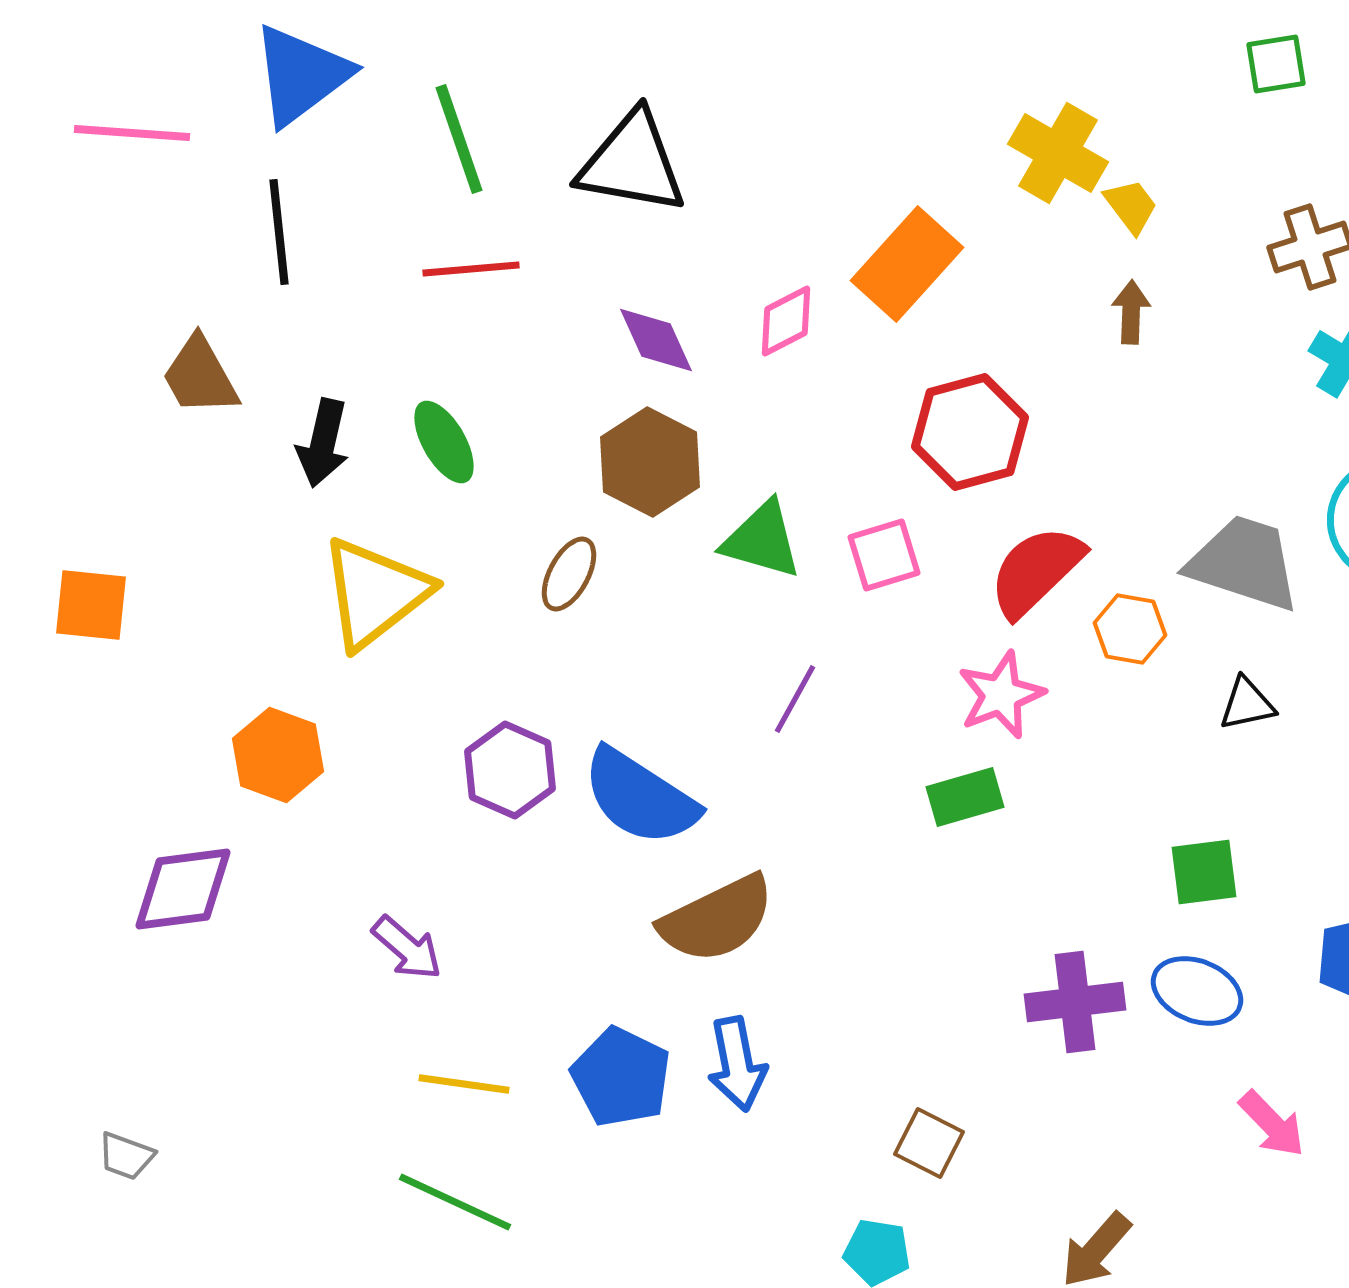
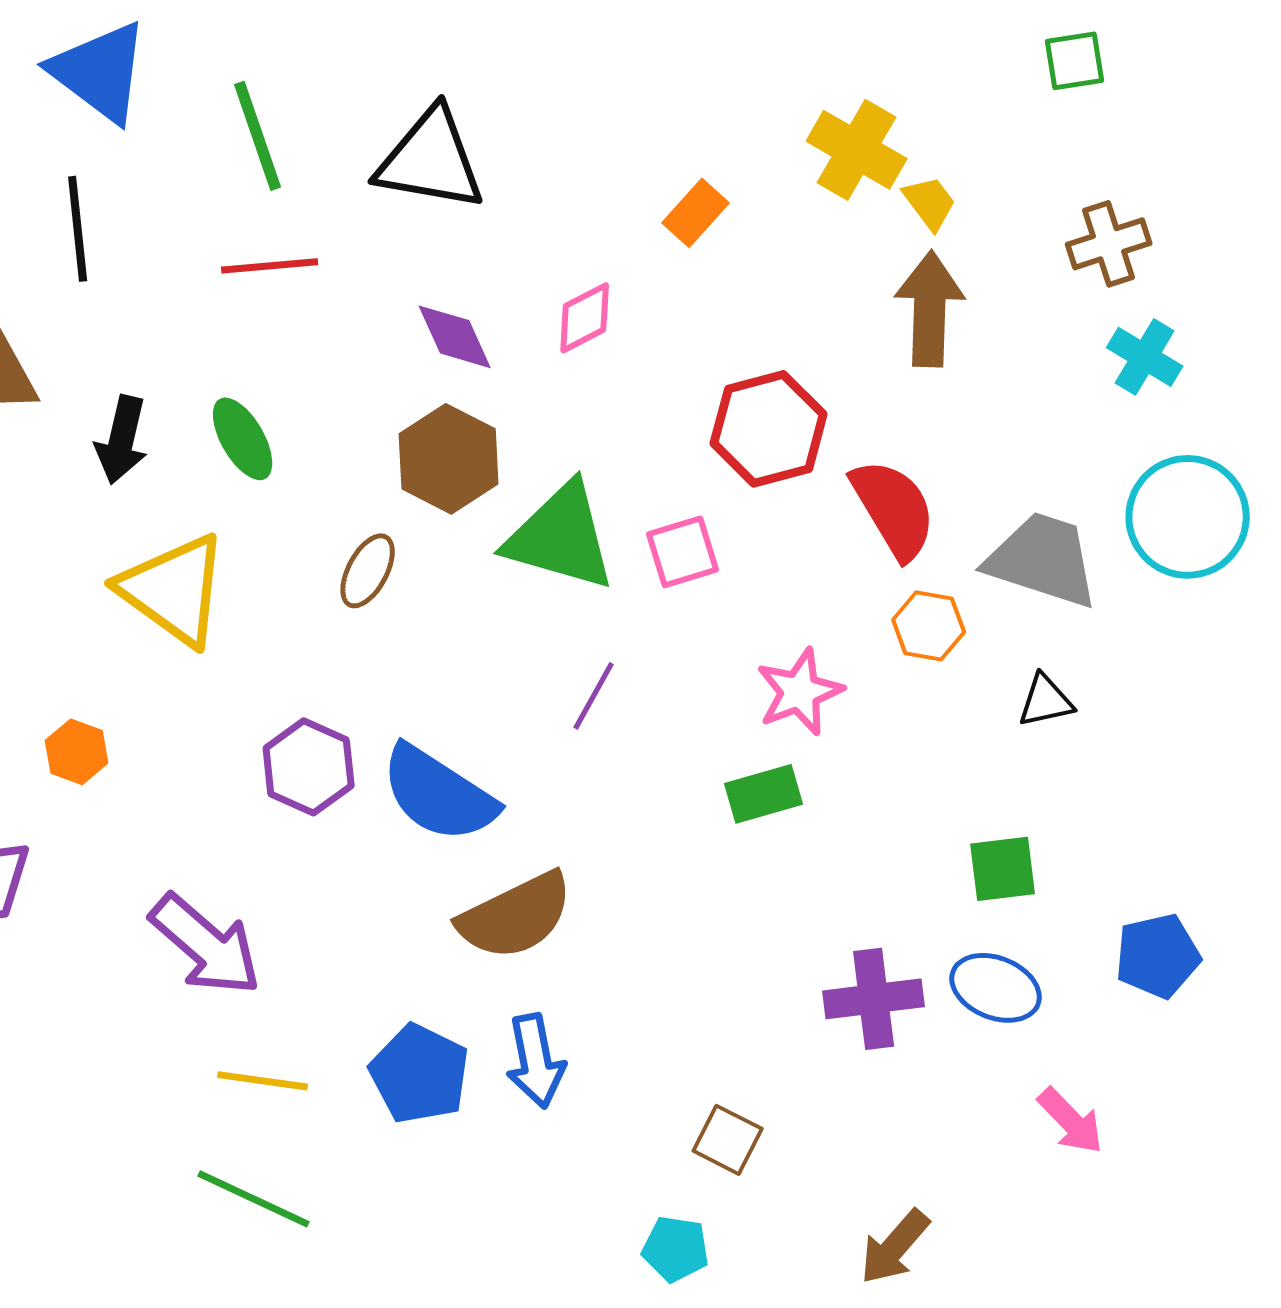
blue triangle: (301, 75) -> (100, 72), turned -46
orange rectangle: (907, 264) -> (696, 213), moved, size x0.6
brown arrow: (1131, 312) -> (930, 309), size x1.8
green triangle: (762, 540) -> (561, 537), size x1.4
red semicircle: (1036, 571) -> (894, 509), moved, turned 103
yellow triangle: (375, 593) -> (174, 590), turned -46
orange hexagon: (278, 755) -> (77, 752), size x0.7
purple arrow: (407, 948) -> (206, 945), size x1.6

